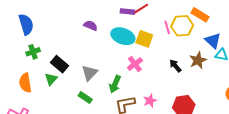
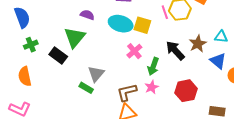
blue triangle: (213, 41) -> (218, 61), moved
black arrow: (175, 66) -> (175, 50), size x1.5
gray triangle: (90, 73) -> (96, 74), moved
green triangle: (51, 79) -> (75, 37), moved, size x1.6
green arrow: (115, 84) -> (153, 66), moved

